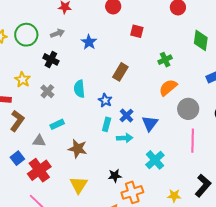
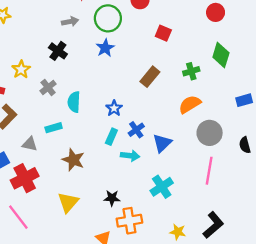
green circle: (26, 35) -> (108, 18), moved
green diamond: (201, 40) -> (221, 55), moved
blue star: (89, 42) -> (105, 48), moved
brown rectangle: (120, 72) -> (150, 77), moved
cyan semicircle: (79, 89) -> (74, 102), moved

